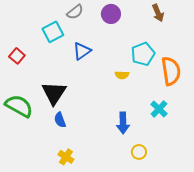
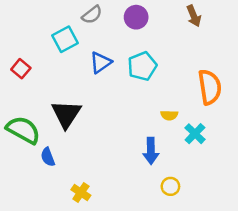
cyan pentagon: (143, 54) -> (142, 66), moved
yellow semicircle: (122, 75) -> (169, 115), moved
blue semicircle: (60, 120) -> (48, 157), moved

